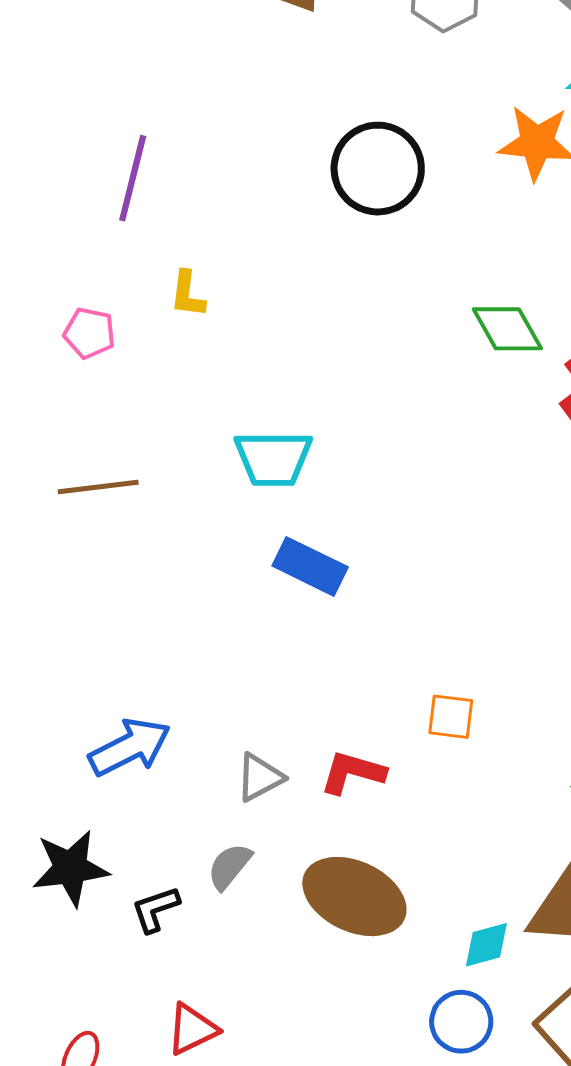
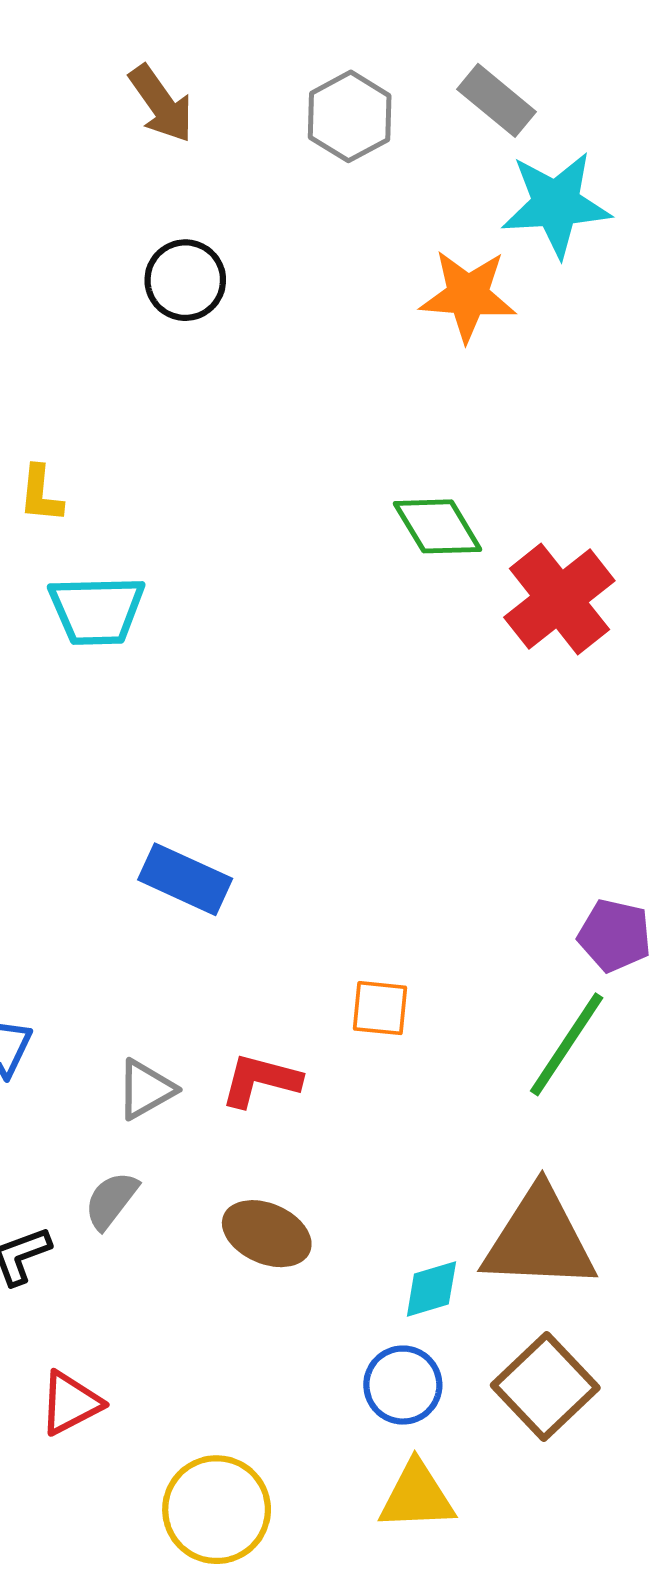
black circle: (378, 169) -> (185, 280), moved, size x0.7
cyan trapezoid: (273, 458) -> (97, 610), moved
blue rectangle: (310, 566) -> (185, 879), moved
brown ellipse: (354, 897) -> (267, 1234), size x0.7

